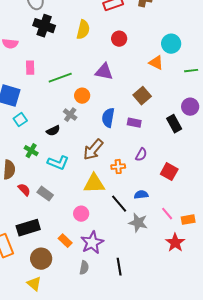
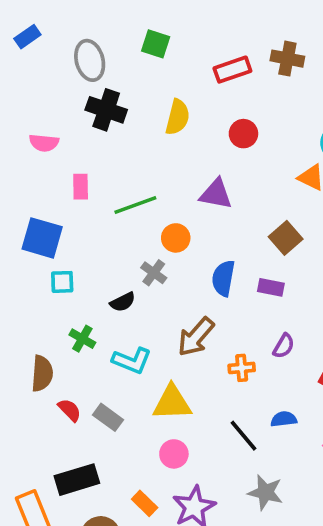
cyan square: (20, 120) -> (62, 282), turned 32
yellow triangle: (94, 184) -> (172, 403), moved
gray star: (138, 223) -> (265, 492), moved

